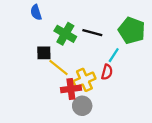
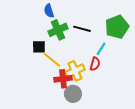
blue semicircle: (36, 12) -> (49, 11), moved
green pentagon: (132, 30) -> (117, 27), turned 30
green cross: (65, 34) -> (58, 30), turned 36

